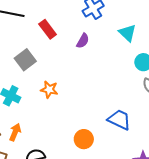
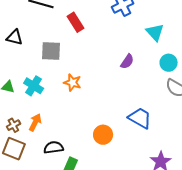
purple semicircle: (83, 41) -> (127, 62), moved
gray square: (25, 60) -> (51, 51), turned 35

